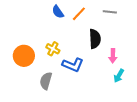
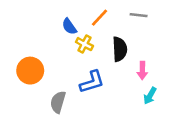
blue semicircle: (58, 12) -> (69, 26), moved
yellow cross: (53, 49) -> (84, 44), moved
blue L-shape: (73, 65) -> (92, 82), turned -40

